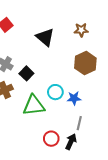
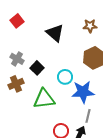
cyan circle: (55, 92) -> (65, 77), moved
blue star: (74, 98) -> (83, 92), size x1.6

